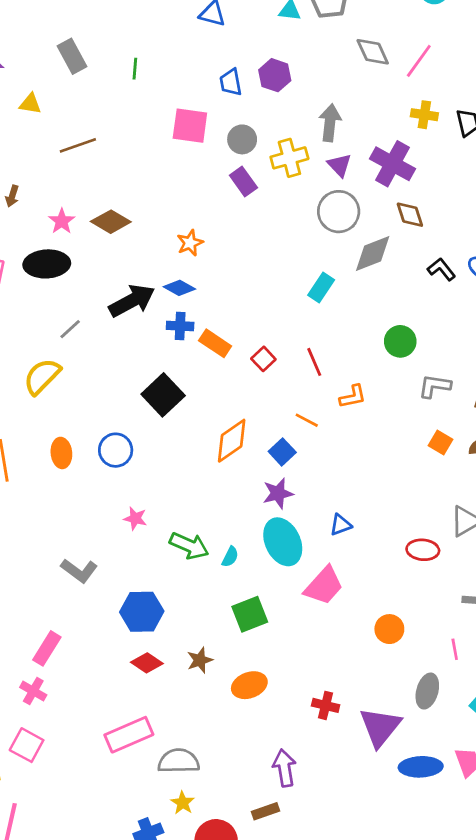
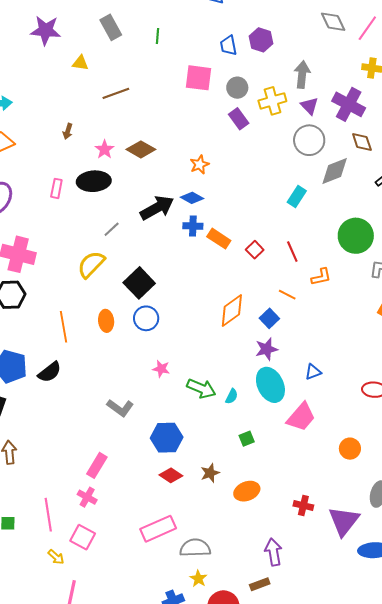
green circle: (400, 341) -> (356, 236), size x1.5
black square: (163, 395) -> (139, 283), moved
green square: (250, 614) -> (247, 439), size x0.6

